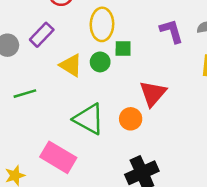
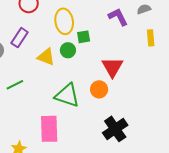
pink rectangle: (58, 157) -> (49, 129), turned 68

